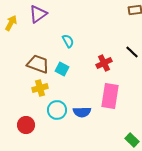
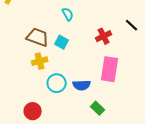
red circle: (26, 125) -> (33, 111), moved
green rectangle: (132, 140) -> (98, 108), moved

